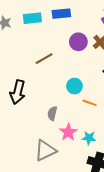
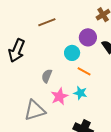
purple circle: (78, 42) -> (88, 37), moved
cyan star: (89, 138) -> (80, 93), moved

